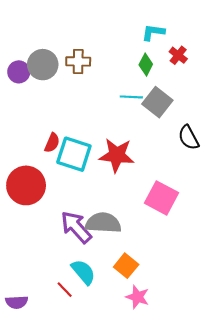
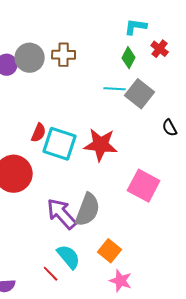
black semicircle: (189, 138) -> (170, 128), size x0.7
gray semicircle: (103, 223) -> (88, 210), turned 108

